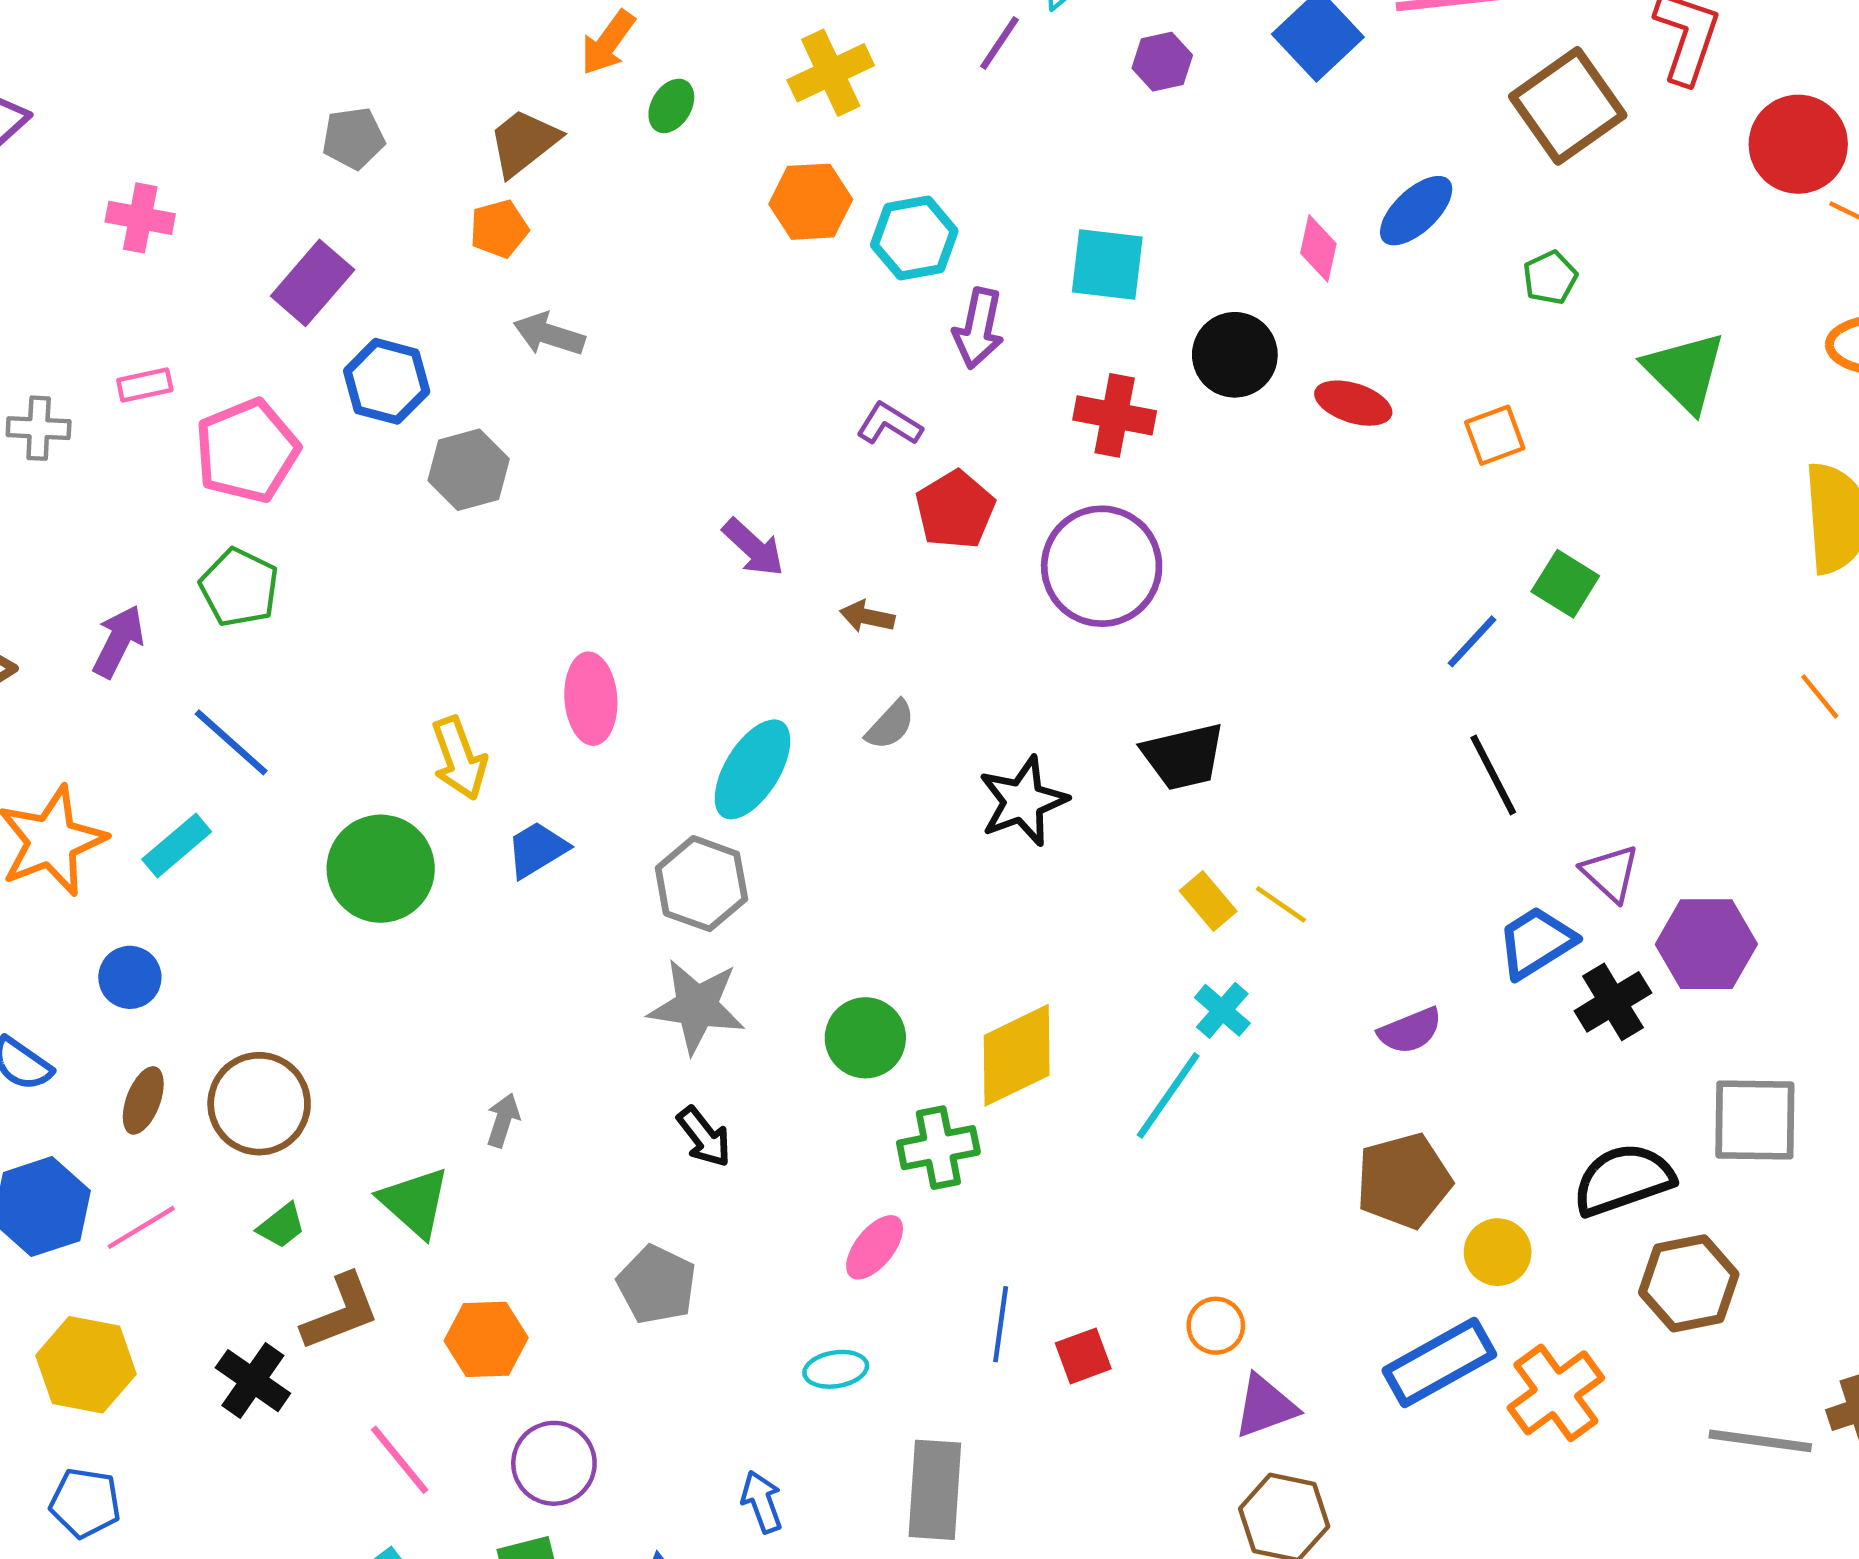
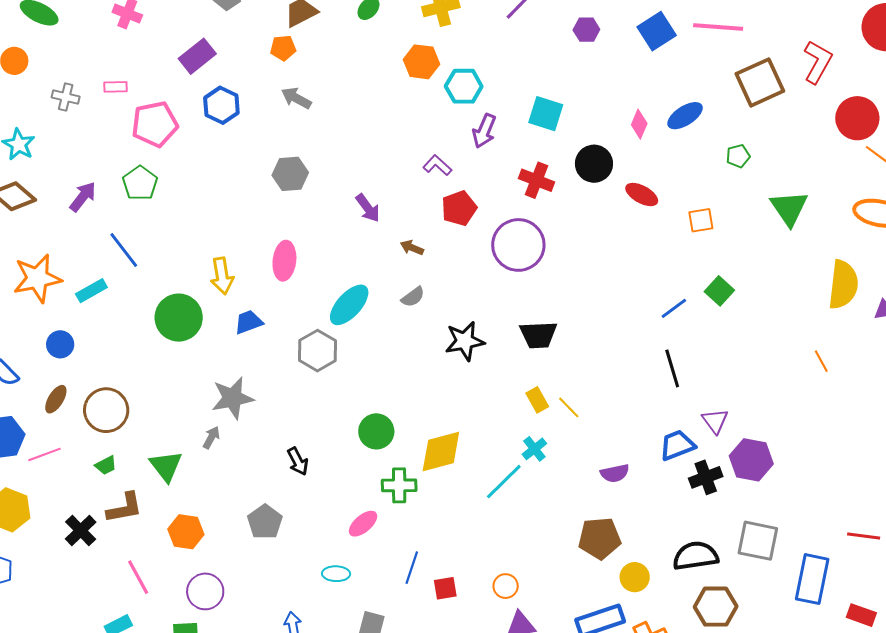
gray hexagon: (469, 470) -> (290, 174), moved
gray star: (697, 1006) -> (232, 398), moved, turned -30

